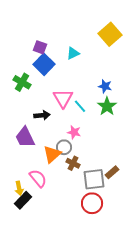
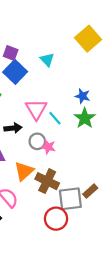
cyan triangle: (73, 53) -> (47, 60), turned -48
gray circle: (64, 147) -> (37, 141), moved
brown cross: (73, 163) -> (47, 181), size x1.5
red circle: (92, 203) -> (56, 219), moved

